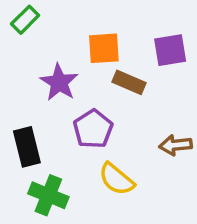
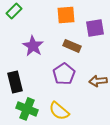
orange square: (104, 48) -> (66, 15), moved
purple pentagon: (93, 129) -> (64, 74), moved
yellow semicircle: (116, 179) -> (59, 111), moved

